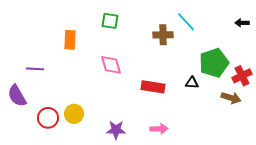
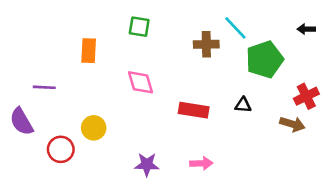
green pentagon: (214, 63) -> (265, 59), moved
yellow circle: (74, 114) -> (94, 128), moved

